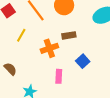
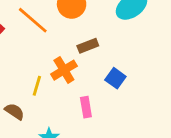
yellow line: (21, 35) -> (37, 86), moved

